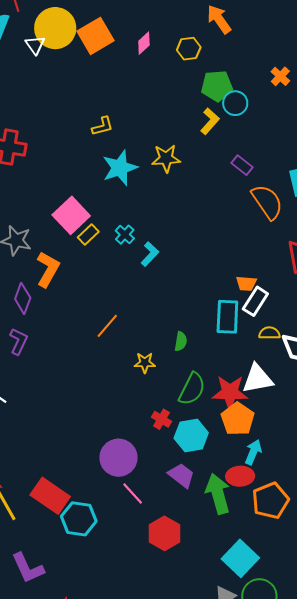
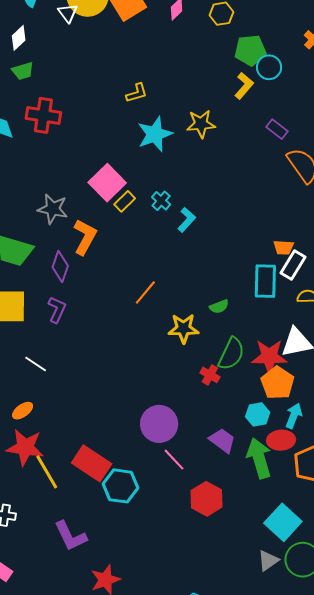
green semicircle: (181, 341) -> (219, 307), turned 60
yellow star: (145, 363) -> (183, 328), size x1.4
red cross: (161, 419) -> (210, 375), moved
cyan hexagon: (191, 435) -> (258, 414), moved, size x0.7

